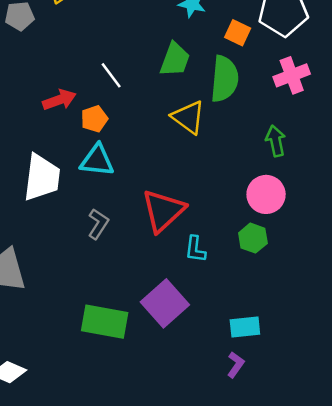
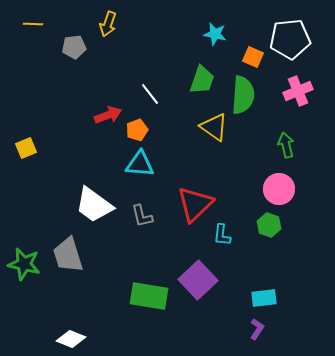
white trapezoid: (42, 178) -> (94, 205), moved, turned 120
gray L-shape: (98, 224) -> (142, 216), turned 135

